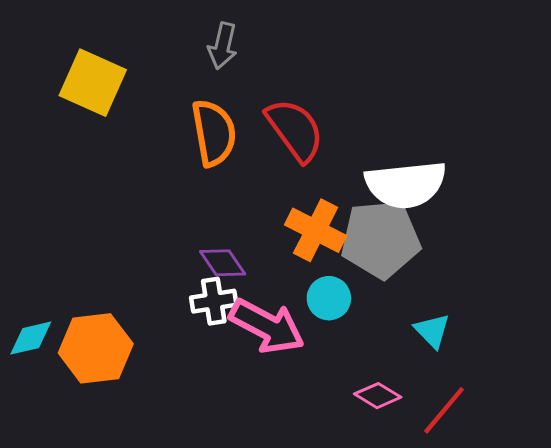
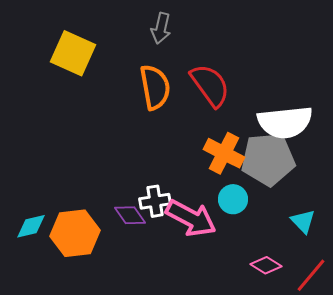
purple diamond: (223, 263) -> (130, 215), moved

